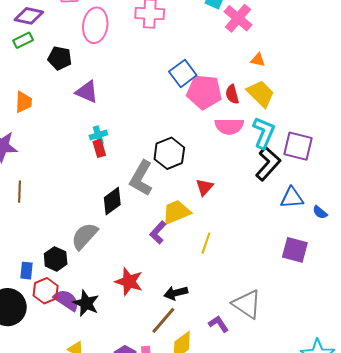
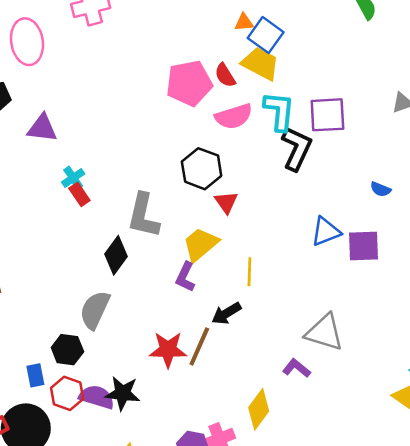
blue square: (183, 73) -> (266, 35), moved
black hexagon: (169, 153) -> (202, 169), moved
blue triangle: (292, 198) -> (326, 232), moved
black arrow: (176, 293) -> (226, 313), moved
brown line: (163, 320) -> (199, 346), moved

